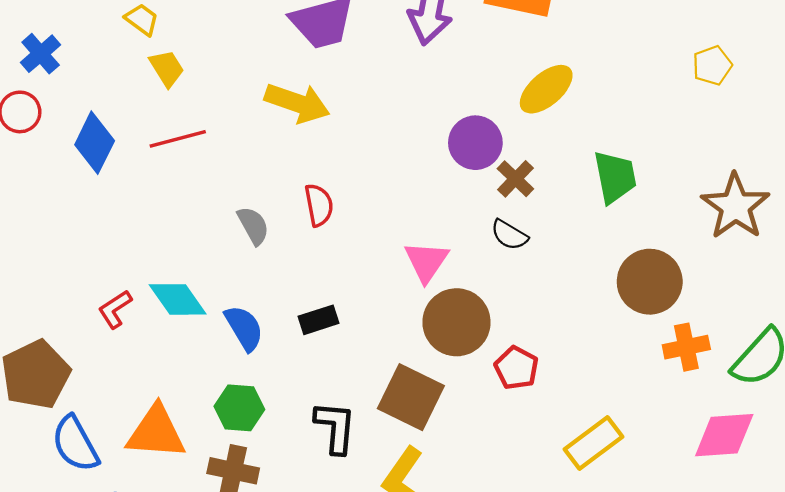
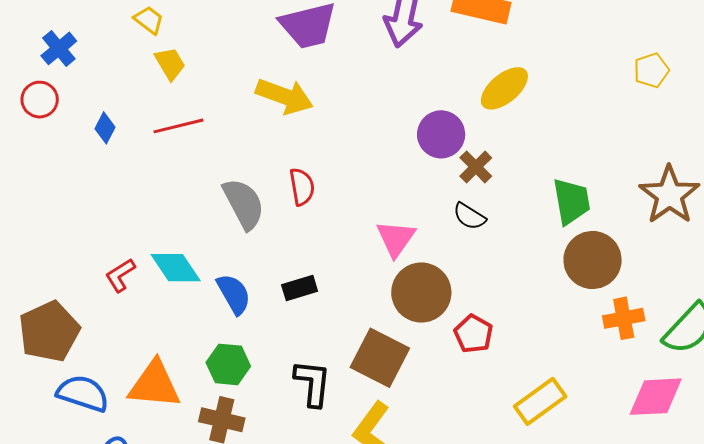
blue diamond: (95, 143) -> (105, 128), size x0.6
green trapezoid: (615, 177) -> (571, 201), moved
gray semicircle: (253, 226) -> (244, 204), size x1.5
blue semicircle: (75, 444) -> (83, 393), turned 136

